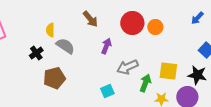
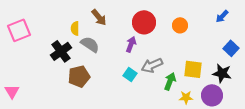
brown arrow: (90, 19) -> (99, 17), moved
red circle: (132, 23) -> (144, 22), moved
black cross: (36, 53) -> (61, 51), size x1.5
cyan square: (107, 91) -> (130, 74), moved, turned -32

